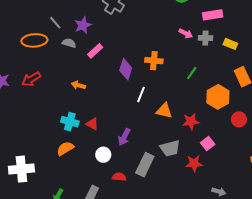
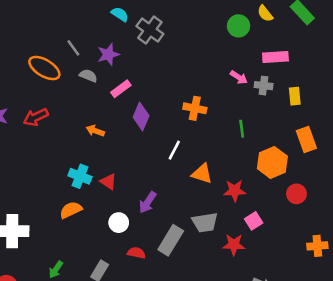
orange ellipse: (34, 40) -> (44, 68), turned 30
yellow rectangle: (230, 44) -> (295, 96), turned 56
purple diamond: (126, 69) -> (141, 116), moved
green line: (192, 73) -> (242, 129), turned -48

